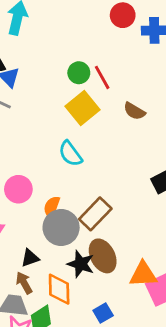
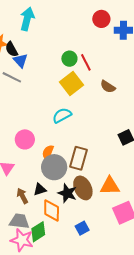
cyan semicircle: (70, 154) -> (62, 115), turned 96
brown rectangle: (95, 214) -> (78, 158), turned -30
black triangle: (30, 258) -> (40, 189), moved
orange triangle: (143, 274) -> (110, 186), moved
brown arrow: (24, 283) -> (22, 196), moved

